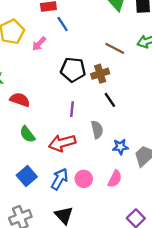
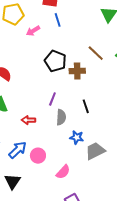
black line: (110, 100) -> (86, 106), moved
purple line: (72, 109) -> (52, 99), moved
red arrow: (62, 143) -> (28, 120), size x0.6
pink semicircle: (115, 179) -> (63, 172), moved

